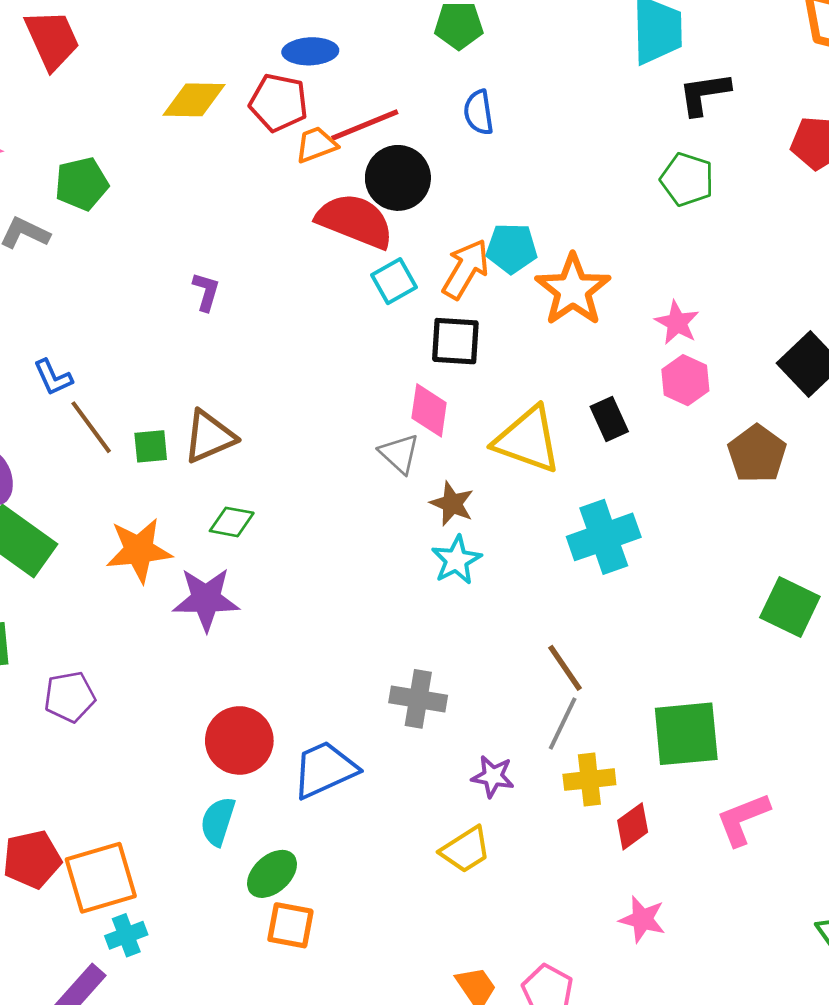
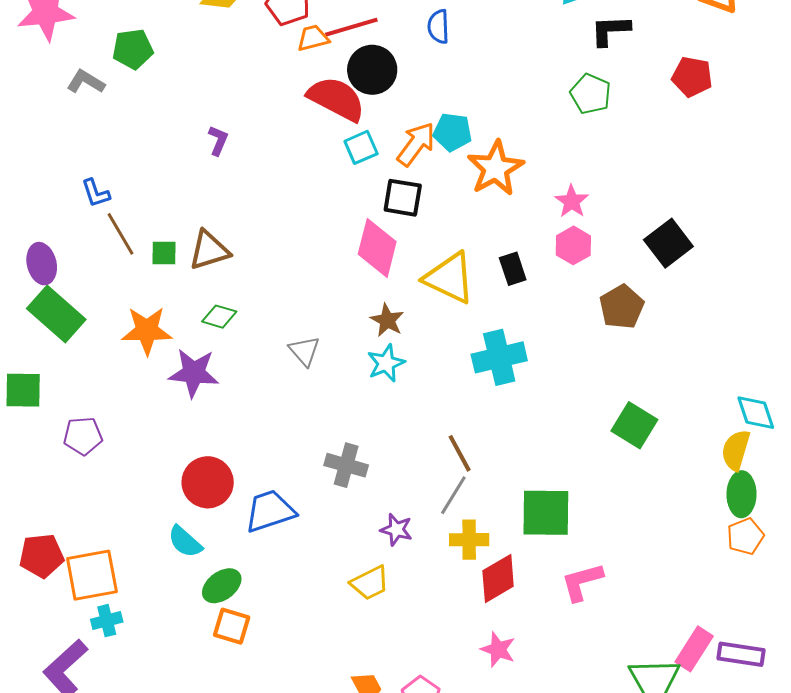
pink diamond: (429, 410) -> (377, 248), size x1.4
gray triangle: (399, 454) -> (304, 351), moved
cyan semicircle: (218, 821) -> (185, 542), turned -72
red diamond: (633, 826) -> (498, 578), size x1.4

